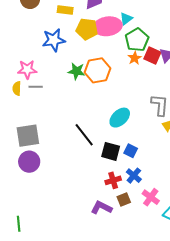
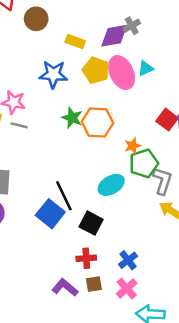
pink ellipse: (108, 26) -> (122, 73), turned 60
green pentagon: (137, 40) -> (144, 163), moved
orange star: (135, 58) -> (133, 146), moved
blue square: (131, 151) -> (50, 214), moved, size x1.6
blue cross: (134, 176) -> (128, 260), moved

